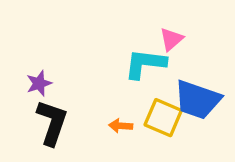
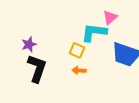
yellow square: (163, 118) -> (77, 50), moved, size x0.7

